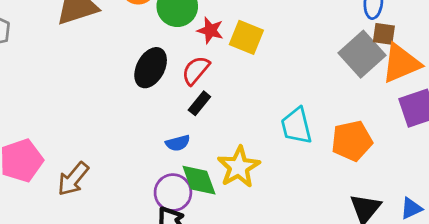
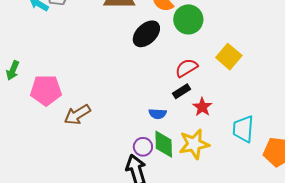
red star: (210, 30) -> (202, 107), moved
black ellipse: (151, 68) -> (146, 34), moved
purple circle: (173, 193) -> (143, 147), size x0.7

